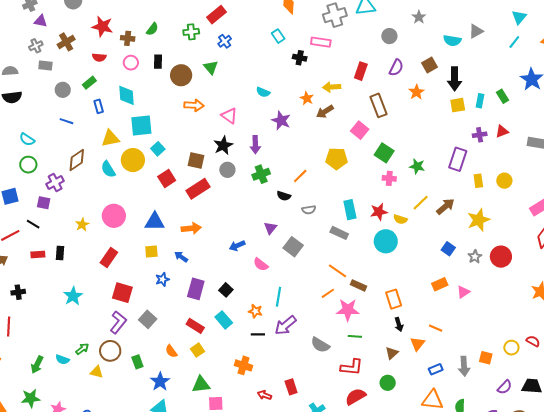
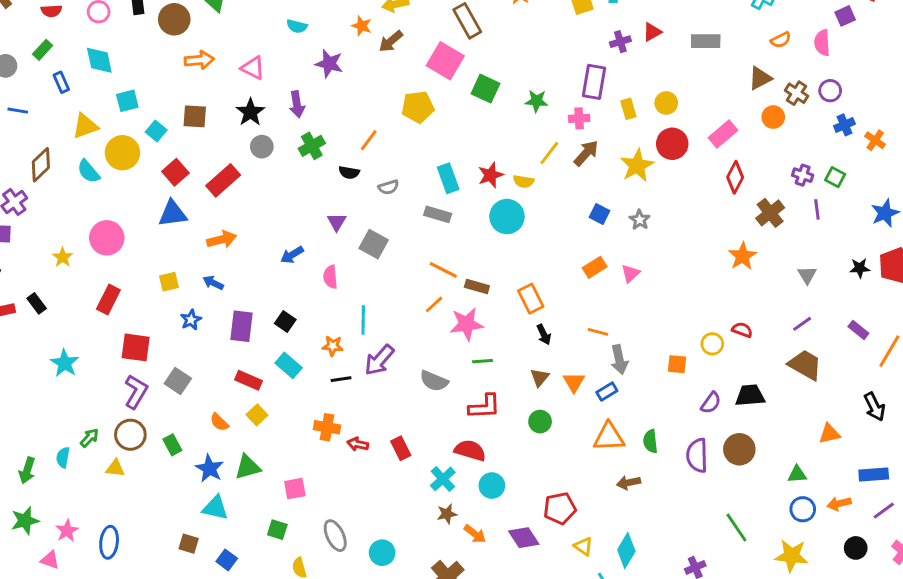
cyan square: (141, 126) -> (127, 101), size x0.7
pink square: (360, 130) -> (445, 61), size x1.4
brown square: (196, 161) -> (195, 116), moved
pink cross: (389, 178) -> (579, 118), moved
blue triangle: (155, 222) -> (173, 214), moved
black rectangle: (60, 253) -> (37, 303), turned -32
red circle: (501, 257) -> (672, 144), moved
pink semicircle: (261, 264) -> (330, 277), turned 56
orange triangle: (417, 344) -> (574, 382), moved
cyan semicircle: (62, 359) -> (63, 457), turned 88
gray arrow: (464, 366) -> (619, 360), moved
green triangle: (201, 384) -> (248, 467), moved
red arrow: (264, 395) -> (358, 444), moved
red semicircle: (356, 397) -> (470, 450), moved, turned 55

